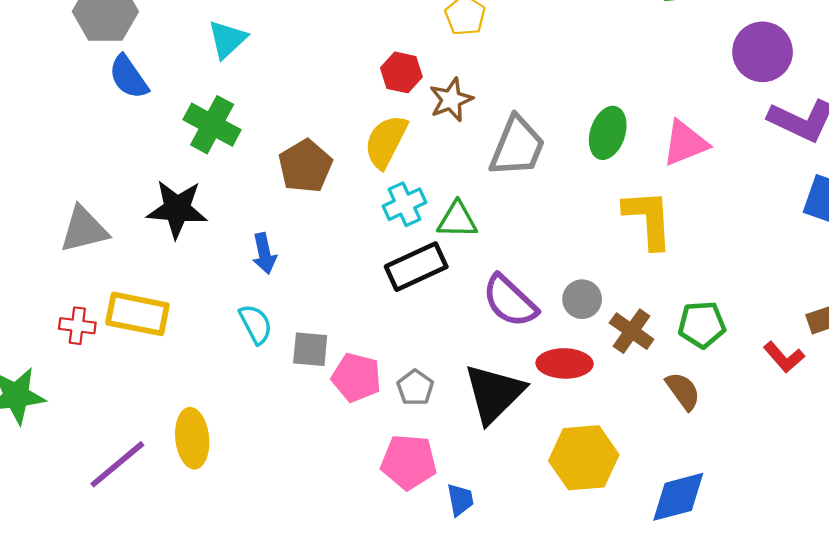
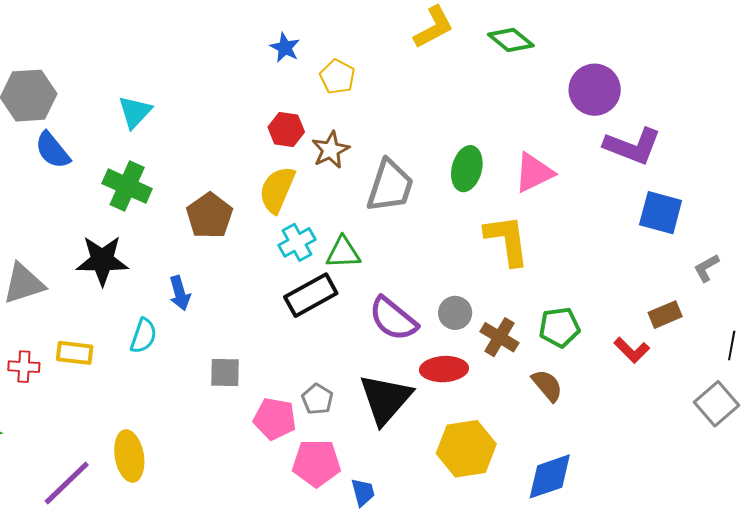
yellow rectangle: (137, 314) -> (75, 353), size x0.7
cyan semicircle: (256, 324) -> (143, 336), moved, turned 51
pink pentagon: (356, 377) -> (275, 419), moved

